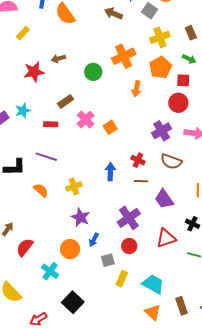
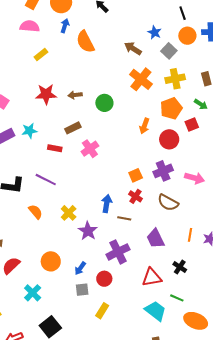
orange cross: (124, 56) -> (141, 79), moved, turned -35
brown arrow: (58, 59) -> (75, 95), moved
red square: (183, 80) -> (192, 125), turned -32
red circle: (178, 103) -> (169, 139), moved
orange square: (110, 127) -> (136, 175), moved
brown line: (141, 181) -> (124, 218), moved
yellow cross: (74, 186) -> (69, 213), turned -35
purple star: (81, 217) -> (88, 231), moved
red circle: (129, 246) -> (104, 279), moved
orange circle: (70, 249) -> (51, 261), moved
gray square: (108, 260) -> (82, 290), moved
cyan trapezoid: (153, 284) -> (155, 311), moved

